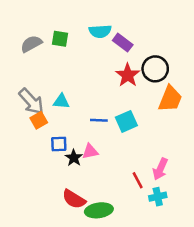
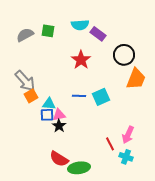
red star: (128, 75) -> (81, 60), moved
cyan triangle: (61, 101) -> (49, 104), moved
pink triangle: (90, 152) -> (59, 115), moved
cyan cross: (158, 197) -> (126, 157), turned 32

